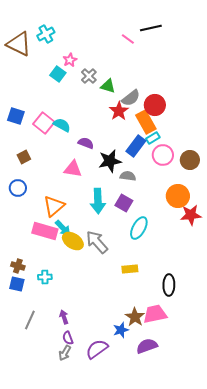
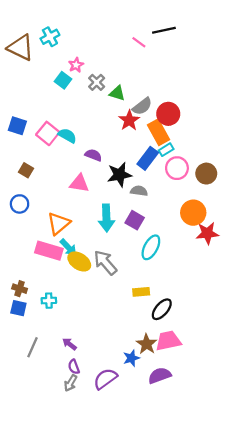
brown square: (24, 157) -> (26, 170), turned -32
black ellipse: (169, 285) -> (162, 309), moved, turned 40
purple arrow: (64, 317) -> (69, 344), turned -32

